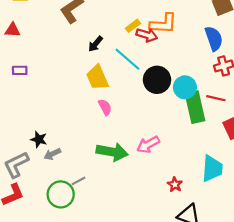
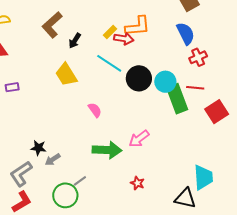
black arrow: (95, 44) -> (75, 41), moved
yellow trapezoid: (97, 78) -> (66, 75), moved
cyan trapezoid: (212, 169) -> (203, 177), moved
red star: (175, 185) -> (137, 183), moved

